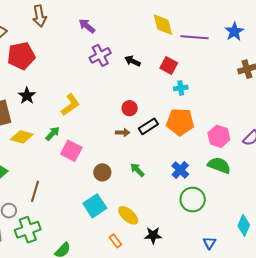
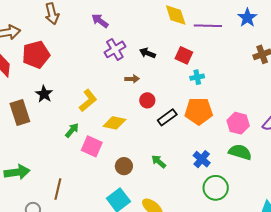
brown arrow: (123, 132) -> (132, 79), moved
yellow diamond: (22, 137) -> (114, 123), moved

